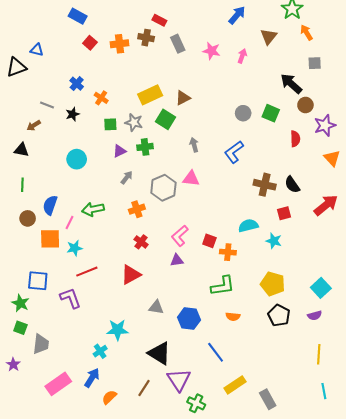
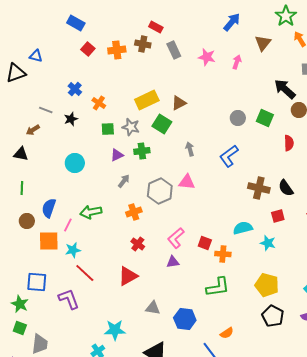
red line: (87, 272) -> (85, 273), turned 65
orange semicircle: (233, 316) -> (227, 333), moved, turned -40

